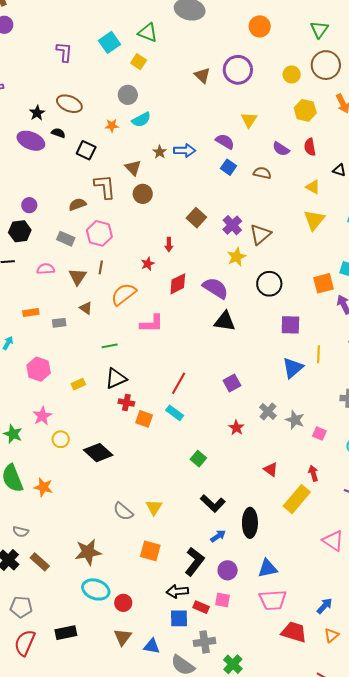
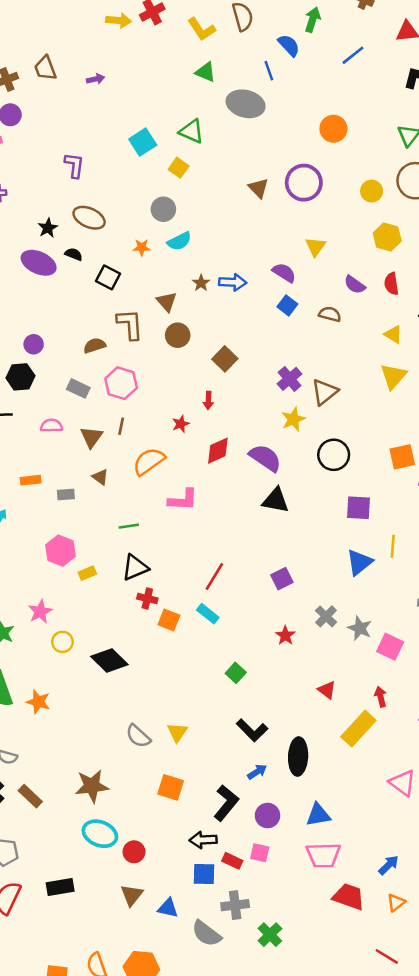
purple L-shape: (64, 52) -> (74, 165), moved
brown square: (196, 218) -> (225, 359), moved
pink hexagon: (39, 369) -> (61, 551), moved
pink square: (319, 434) -> (390, 647), size x1.5

